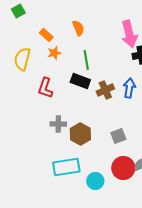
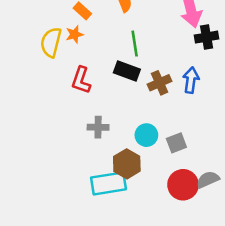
orange star: (54, 53) -> (75, 34), moved
brown hexagon: (80, 134) -> (127, 164), moved
cyan circle: (95, 181) -> (146, 135), moved

